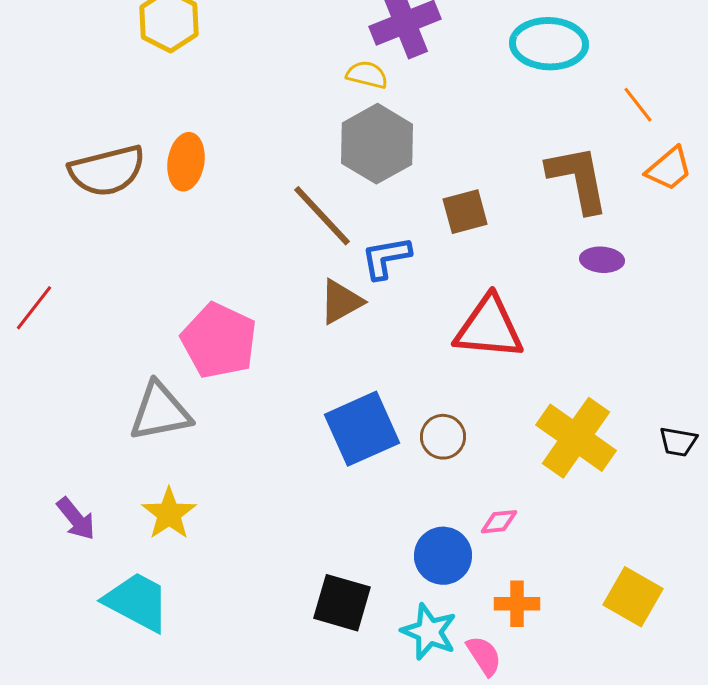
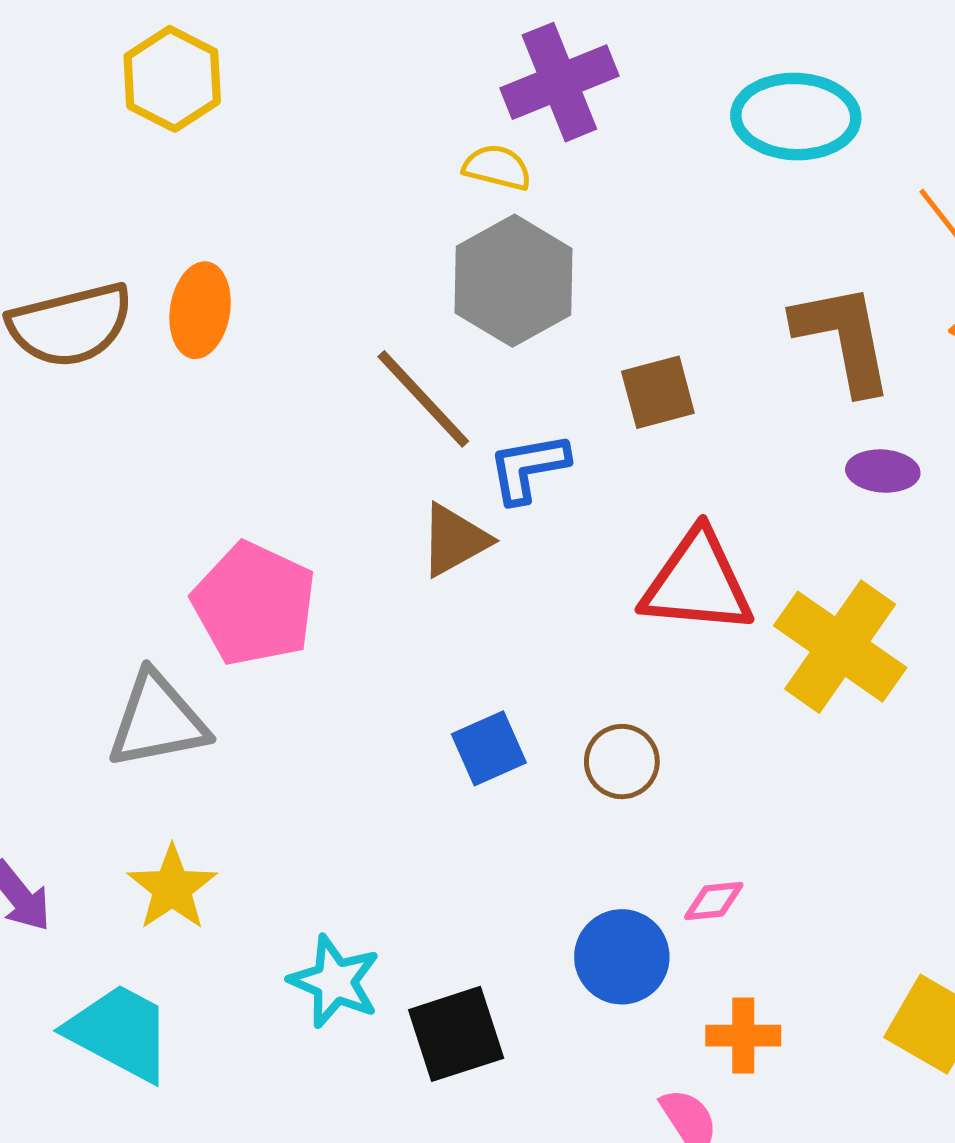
blue square: (362, 429) -> (489, 748), size x0.6
yellow cross: (576, 438) -> (840, 647), moved
black square: (342, 603) -> (456, 1034), turned -34
cyan star: (429, 632) -> (335, 981), moved

